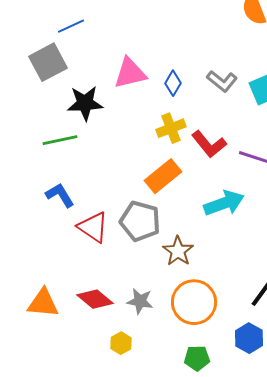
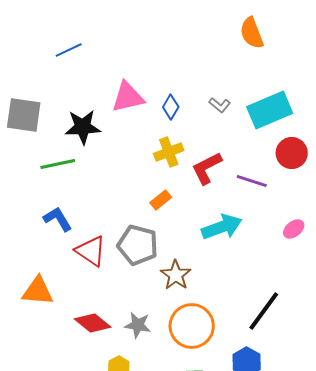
gray square: (48, 62) -> (24, 115), moved, turned 36
gray L-shape: (222, 81) -> (220, 105), size x0.7
red L-shape: (209, 144) -> (207, 168), turned 102
orange rectangle: (163, 176) -> (161, 200), size x0.6
orange triangle: (43, 303) -> (38, 291), moved

